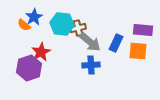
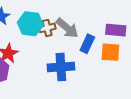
gray arrow: (90, 42) -> (67, 28), moved
blue cross: (91, 65) -> (61, 67), size x1.4

